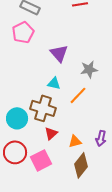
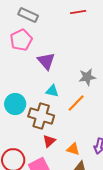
purple triangle: (59, 53) -> (46, 61), moved
cyan circle: (17, 118) -> (15, 104), moved
orange triangle: (75, 141) -> (73, 149), turned 32

